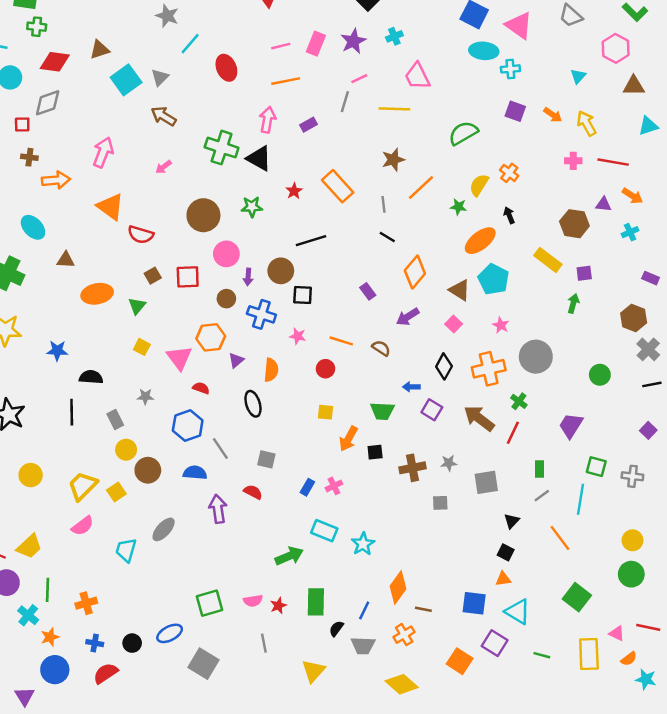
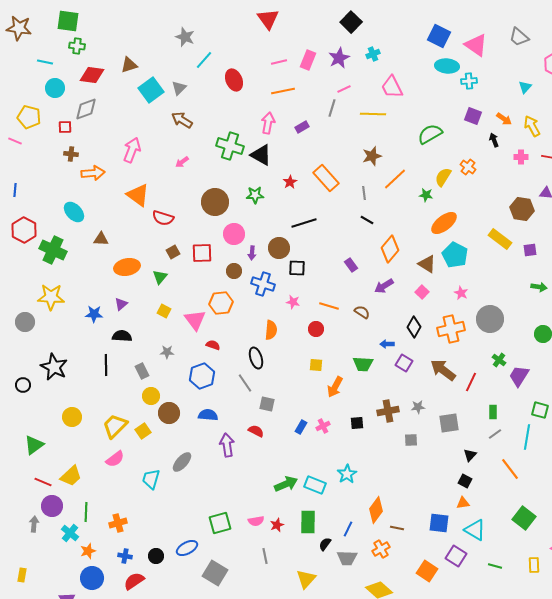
black arrow: (509, 215) -> (494, 140), moved
green arrow: (573, 303) -> (539, 287), moved, turned 84
purple triangle: (236, 360) -> (121, 304), moved
green cross: (519, 401) -> (499, 360), moved
gray line: (220, 448) -> (245, 383), moved
black square: (375, 452) -> (357, 423), moved
cyan rectangle: (324, 531) -> (315, 485), moved
yellow rectangle: (589, 654) -> (534, 565), size x0.6

